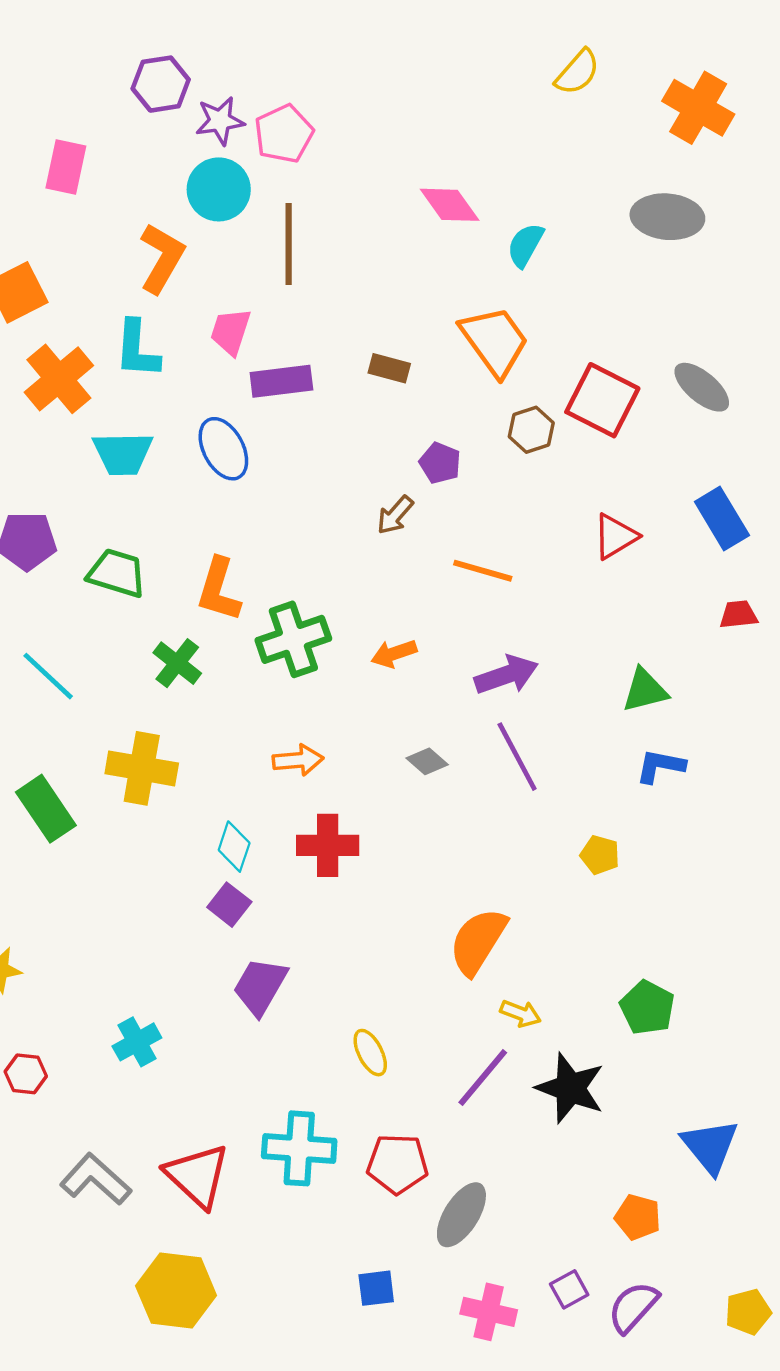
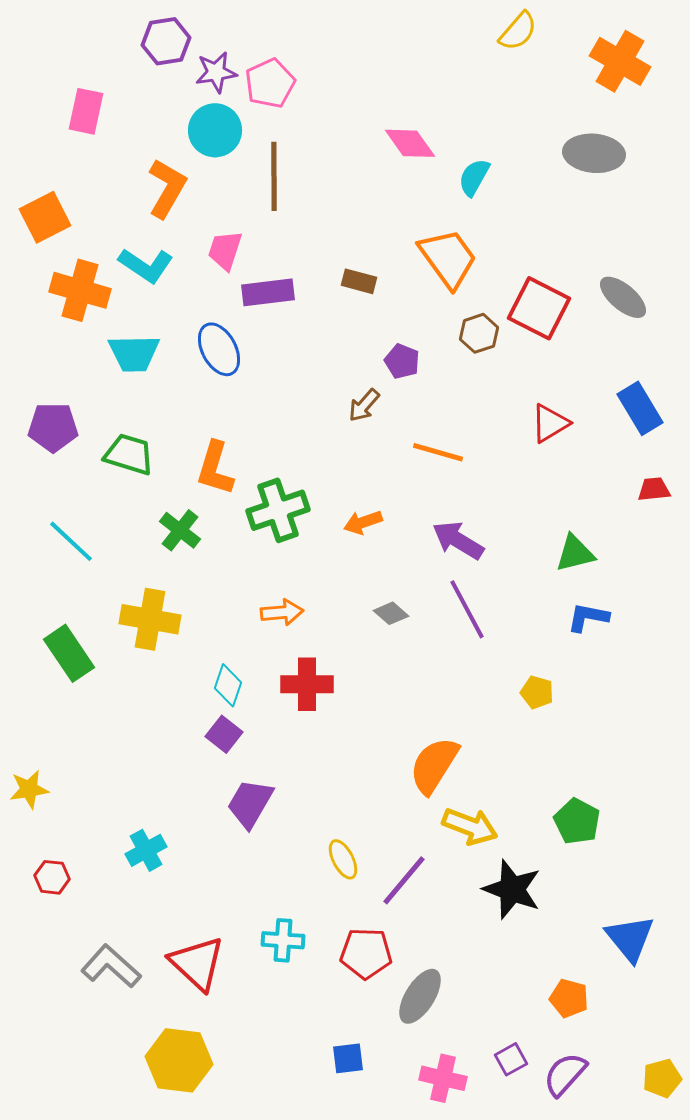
cyan L-shape: (137, 349) -> (146, 265), turned -60
orange cross: (59, 379) -> (80, 290), turned -34
purple arrow: (506, 675) -> (458, 540), turned -130
yellow arrow: (521, 1014) -> (470, 826), size x1.6
purple line: (483, 1077) -> (404, 880), moved
cyan cross: (299, 1148) -> (283, 940), size x0.7

